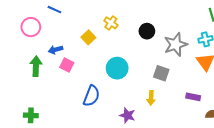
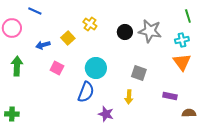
gray star: (176, 44) -> (150, 31), moved, turned 30
blue arrow: (55, 50) -> (43, 45), moved
pink square: (67, 65) -> (57, 68), moved
blue semicircle: (91, 96) -> (86, 92), moved

